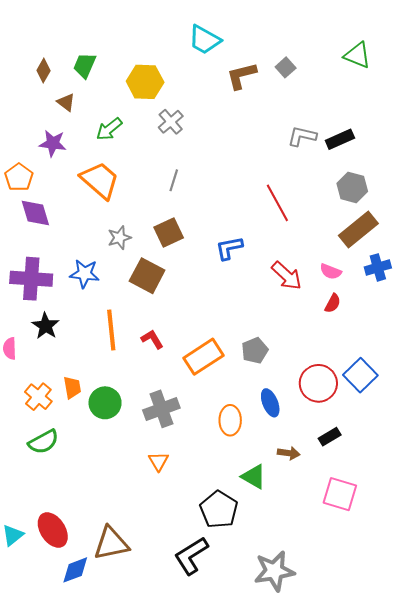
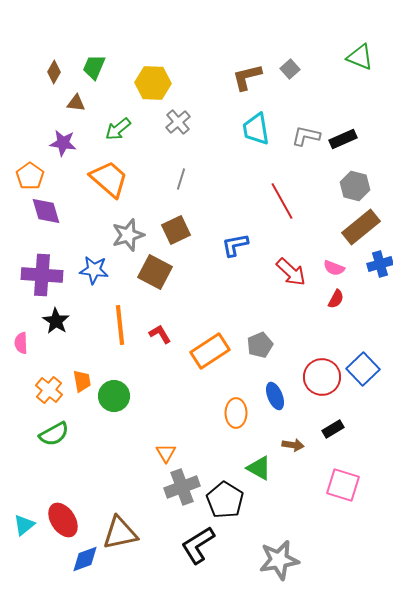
cyan trapezoid: (205, 40) -> (256, 129), moved, turned 52
brown triangle: (66, 102) -> (76, 103), turned -30
gray star: (119, 238) -> (128, 235), size x1.4
gray cross: (161, 409) -> (182, 487), moved

